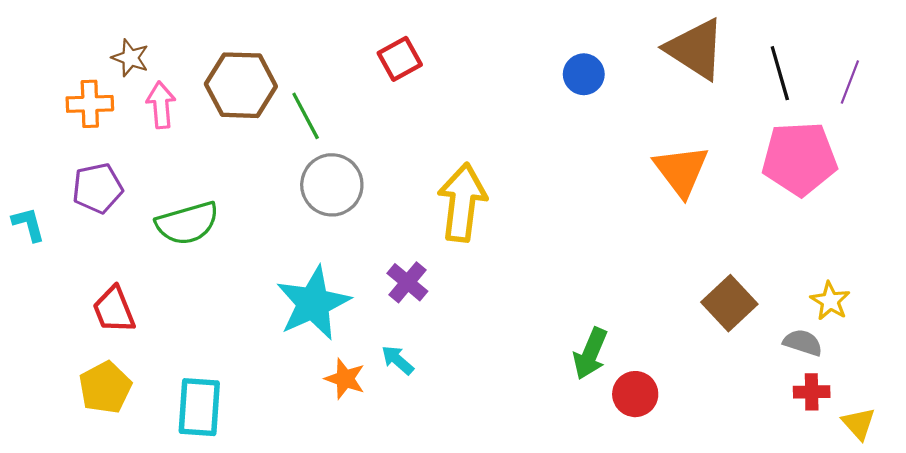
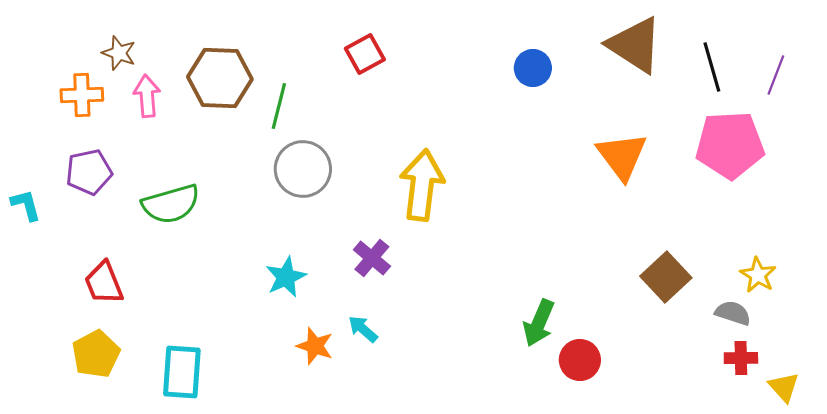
green line: (306, 116) -> (279, 106), turned 42
cyan star: (313, 303) -> (286, 277), size x0.6

